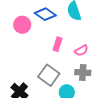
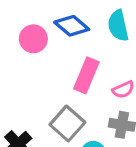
pink rectangle: (58, 44) -> (86, 75), size x1.5

